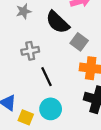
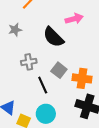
gray star: (24, 11) -> (15, 30), moved
gray square: (79, 42) -> (59, 70), moved

